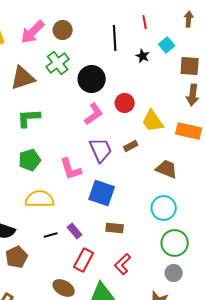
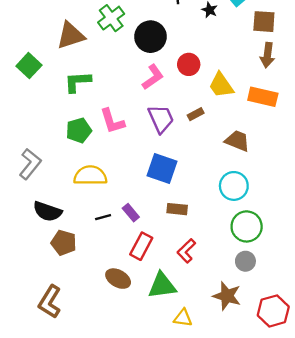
pink L-shape: (71, 169) -> (112, 121), moved
brown pentagon: (17, 257) -> (64, 243), turned -30

